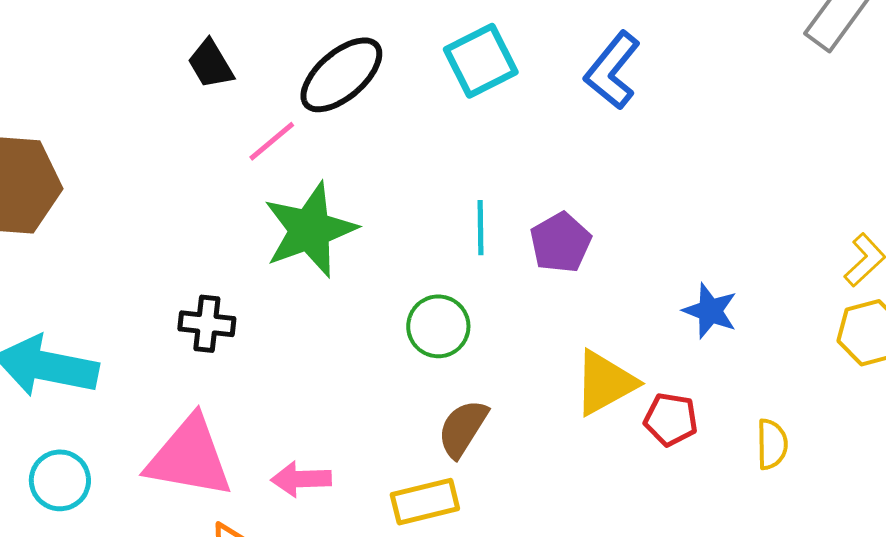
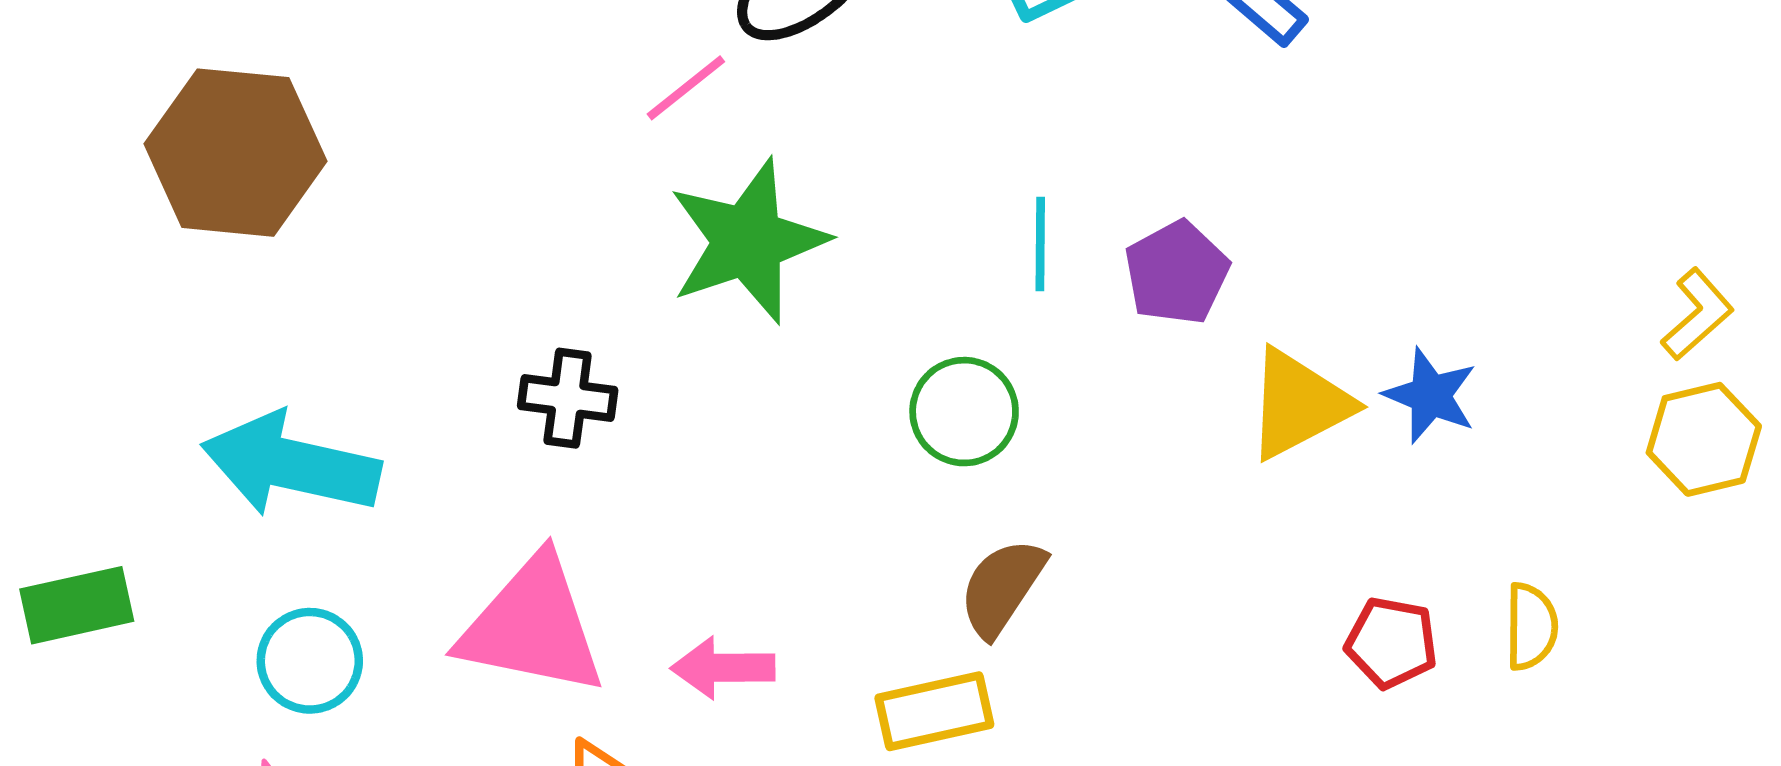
yellow triangle: (605, 383) -> (1299, 404), moved
red pentagon: (671, 419) -> (1391, 643), moved

